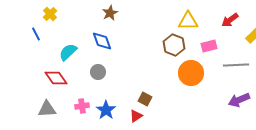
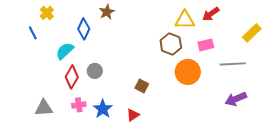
red arrow: (230, 20) -> (211, 14), moved
blue diamond: (102, 41) -> (84, 29), moved, turned 45
red diamond: (56, 78) -> (72, 77), moved, turned 65
brown square: (145, 99) -> (142, 86), moved

